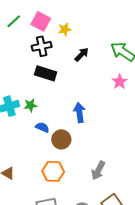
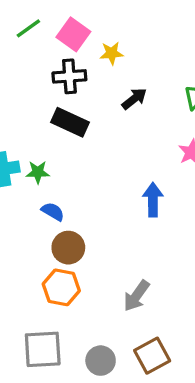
blue arrow: (79, 112) -> (153, 200), moved
brown circle: (61, 139) -> (68, 248), moved

